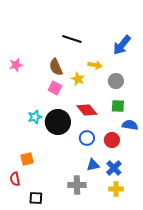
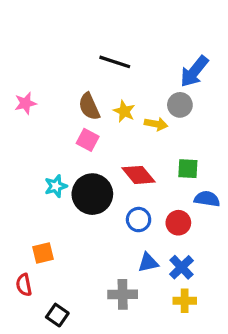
yellow arrow: (95, 65) -> (156, 124), moved
yellow star: (78, 79) -> (124, 111), moved
gray circle: (116, 81) -> (180, 105), moved
black square: (36, 198) -> (57, 315), turned 32

